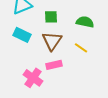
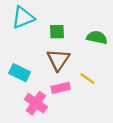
cyan rectangle: (22, 35) -> (20, 73), moved
yellow line: (81, 48) -> (88, 79), moved

